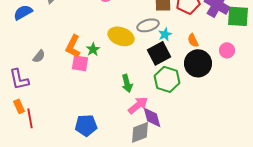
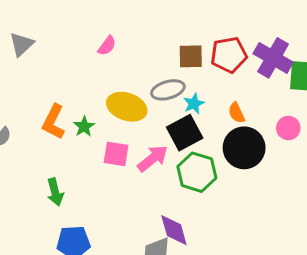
pink square: (80, 63) -> (116, 154), moved
green arrow: (127, 83) -> (55, 192), moved
pink arrow: (138, 105) -> (153, 159), moved

